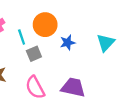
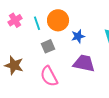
cyan line: (22, 37) -> (37, 23), moved
purple trapezoid: (73, 87) -> (84, 63), moved

